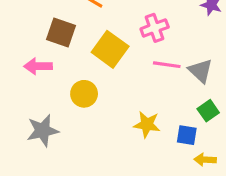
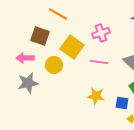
pink line: (167, 65) -> (99, 62), moved
yellow circle: (84, 94) -> (54, 65), moved
gray star: (43, 131) -> (28, 83), moved

